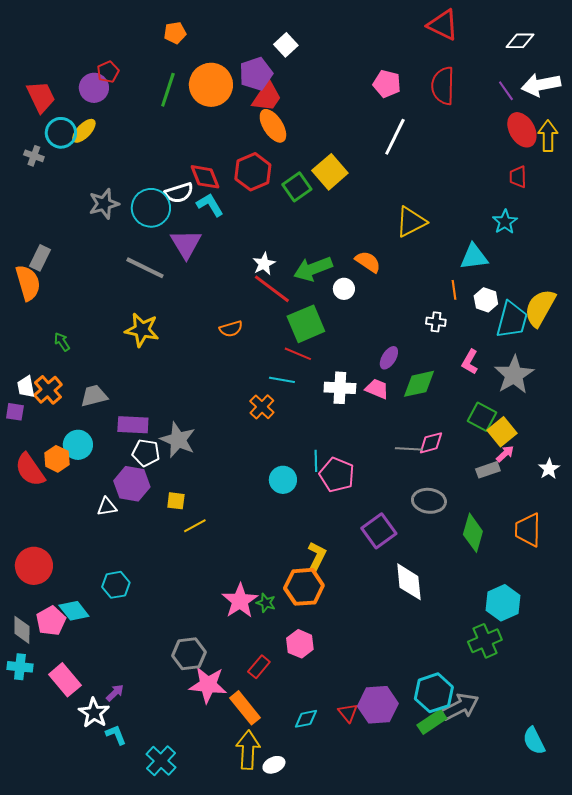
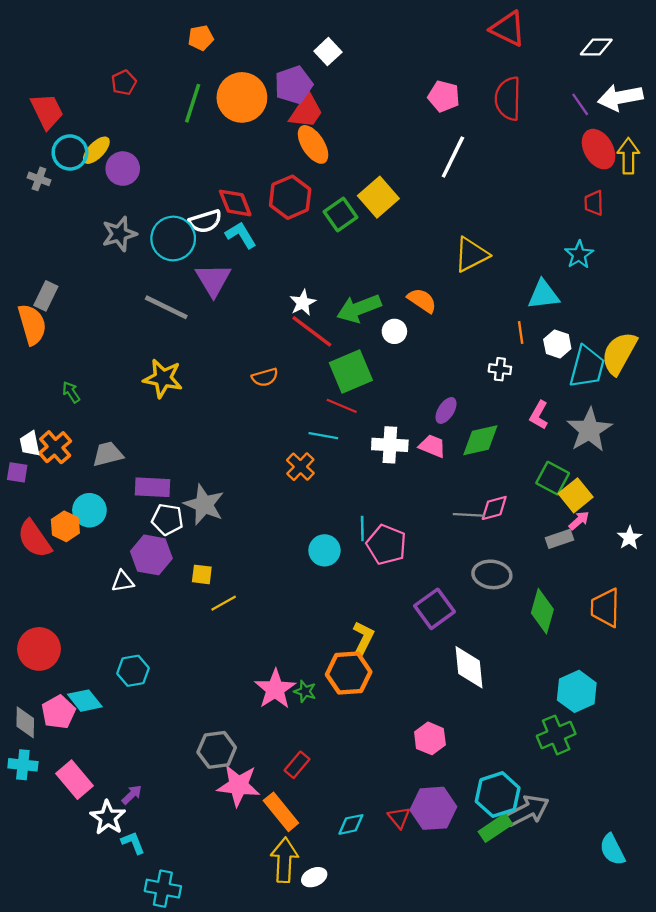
purple circle: (94, 88) -> (123, 169), moved
pink hexagon: (300, 644) -> (430, 738), moved
cyan cross: (161, 761) -> (163, 889), moved, turned -32

